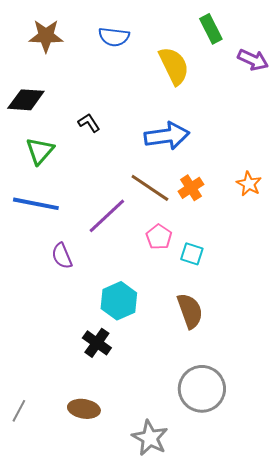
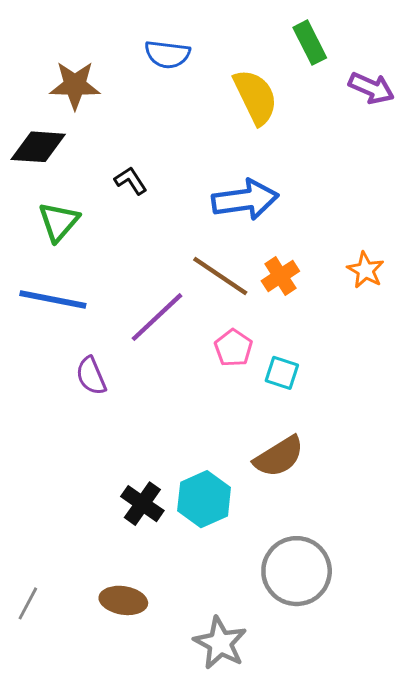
brown star: (46, 36) -> (75, 85), moved
cyan hexagon: (119, 301) -> (204, 499), moved
brown semicircle: (190, 311) -> (279, 457), turned 78

